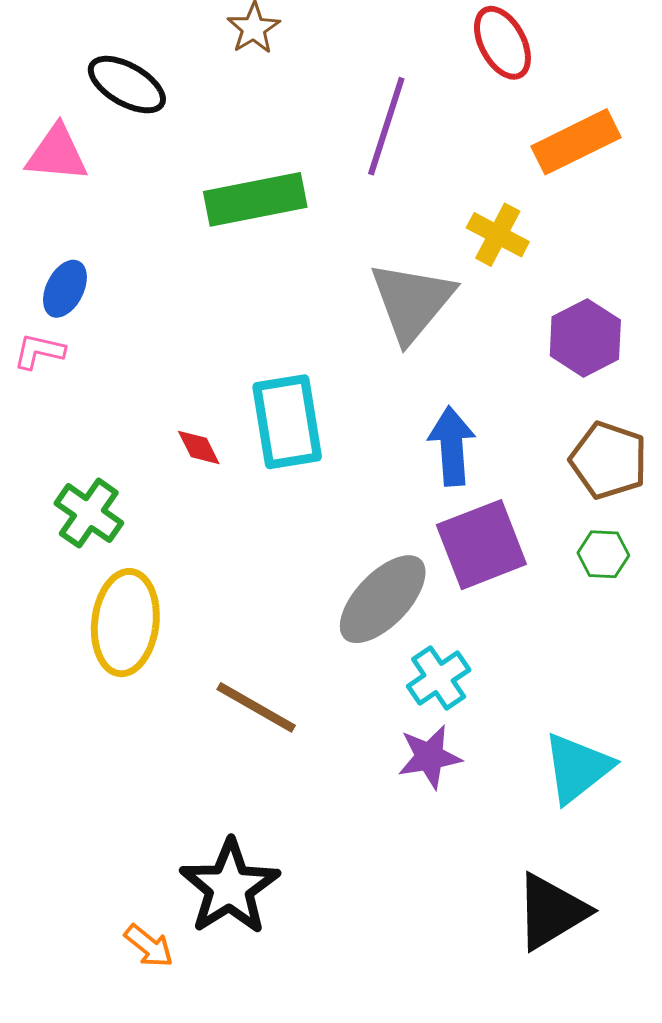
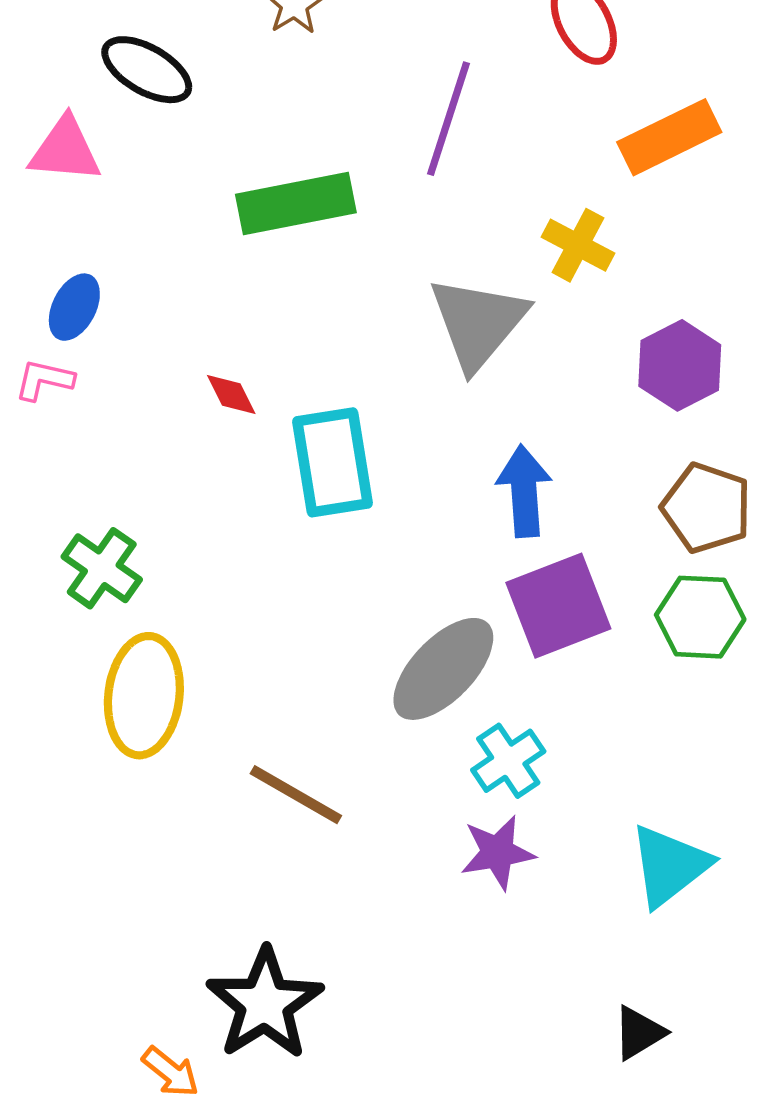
red diamond: (199, 448) -> (231, 394), moved
green hexagon: (603, 554) -> (700, 617), size x1.5
black triangle: (551, 912) -> (639, 1033), size x0.6

